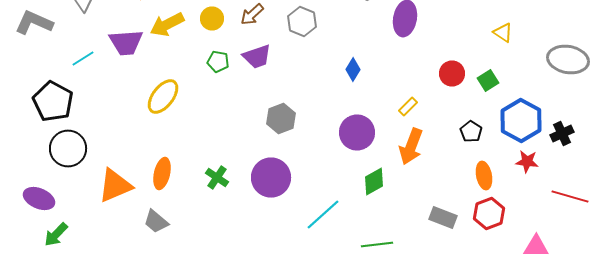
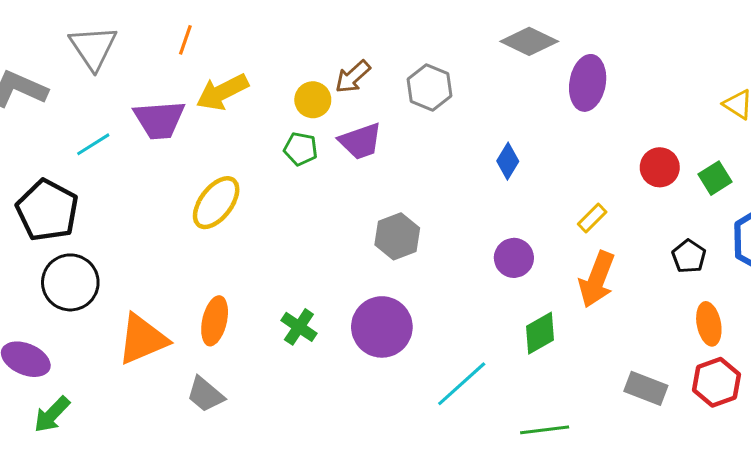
yellow circle: (212, 18) -> (313, 100), moved
purple circle: (357, 132) -> (514, 258), size x0.7

